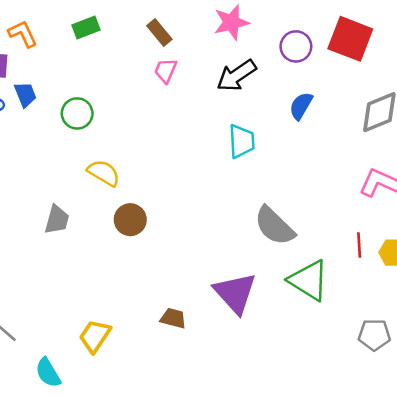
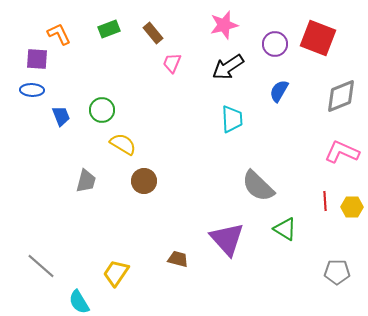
brown rectangle: (159, 33) -> (153, 33), moved
blue trapezoid: (25, 94) -> (61, 116), moved
green circle: (77, 113) -> (102, 110), moved
green triangle: (309, 280) -> (285, 229), size x0.7

